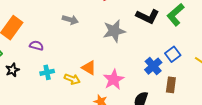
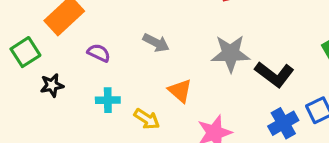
black L-shape: (148, 16) -> (274, 74), moved
gray arrow: (70, 20) -> (156, 43), moved
orange triangle: (89, 68) -> (180, 91), moved

